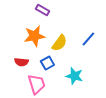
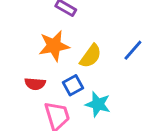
cyan star: (74, 76) -> (98, 104), moved

